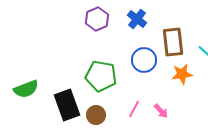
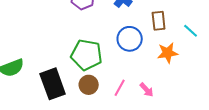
brown rectangle: (173, 42) -> (159, 21), size x0.7
brown circle: (96, 115) -> (89, 85), moved

